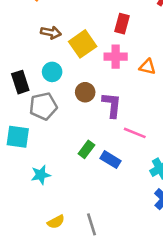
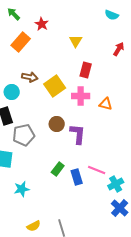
cyan circle: (52, 72) -> (12, 92), moved
pink line: (135, 133) -> (97, 170), moved
blue rectangle: (111, 160) -> (77, 177), turned 42

